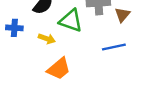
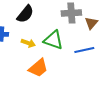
green triangle: (71, 21) -> (53, 40), moved

